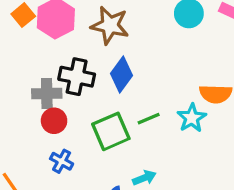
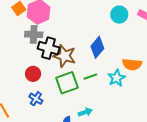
brown star: (110, 25) -> (65, 56), moved
blue diamond: (122, 75) -> (97, 47), moved
gray cross: (47, 94) -> (34, 34), moved

